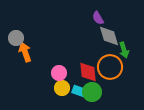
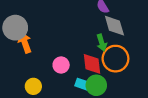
gray circle: (16, 38) -> (15, 28), size x1.5
green arrow: (124, 50) -> (102, 43), moved
yellow circle: (62, 88) -> (33, 86), moved

